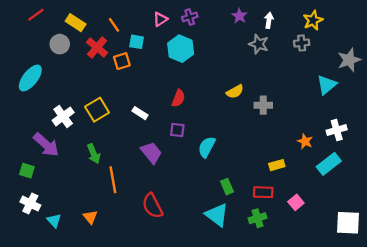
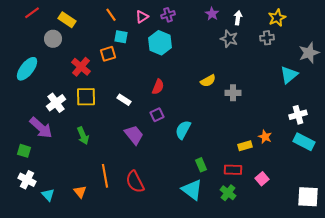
orange line: (114, 25) -> (111, 15), moved
red cross: (97, 47) -> (81, 67), moved
yellow square: (97, 110) -> (86, 97), turned 30
purple square: (177, 130) -> (157, 115), turned -32
orange star: (305, 141) -> (265, 137), moved
cyan rectangle: (329, 164) -> (304, 142), moved, turned 65
orange line: (113, 180) -> (105, 176), moved
green cross: (258, 218) -> (228, 193), turned -35

